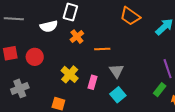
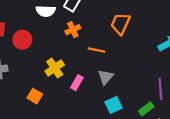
orange trapezoid: (130, 16) -> (120, 24), moved, turned 65
cyan square: (118, 95) -> (113, 105), moved

